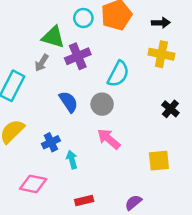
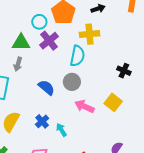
yellow cross: (161, 54) -> (89, 34), moved
purple cross: (78, 56) -> (49, 41), moved
yellow square: (159, 161) -> (113, 102), moved, turned -30

